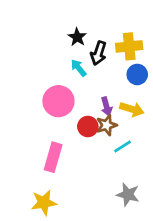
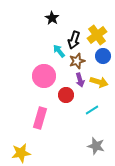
black star: (77, 37) -> (52, 18), moved
yellow cross: (129, 46) -> (97, 35), turned -30
brown star: (107, 125) -> (77, 61), moved
yellow star: (44, 203) -> (21, 153), moved

